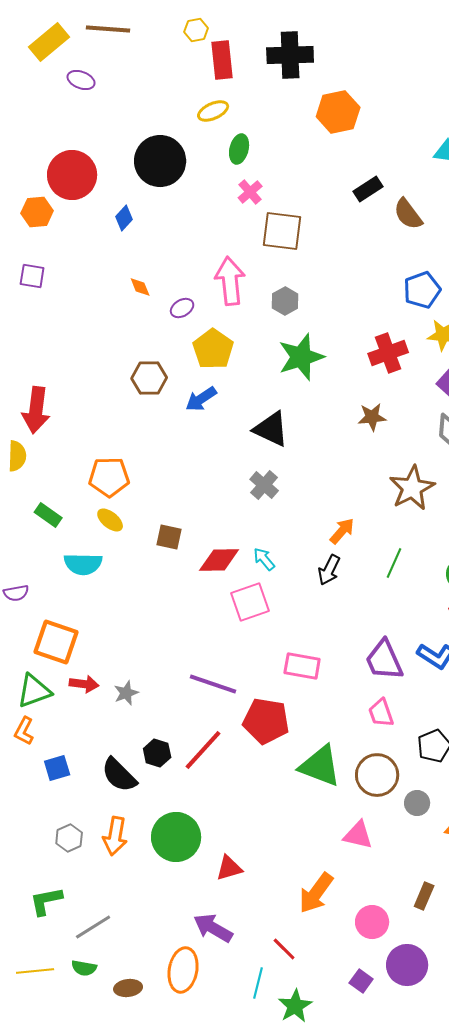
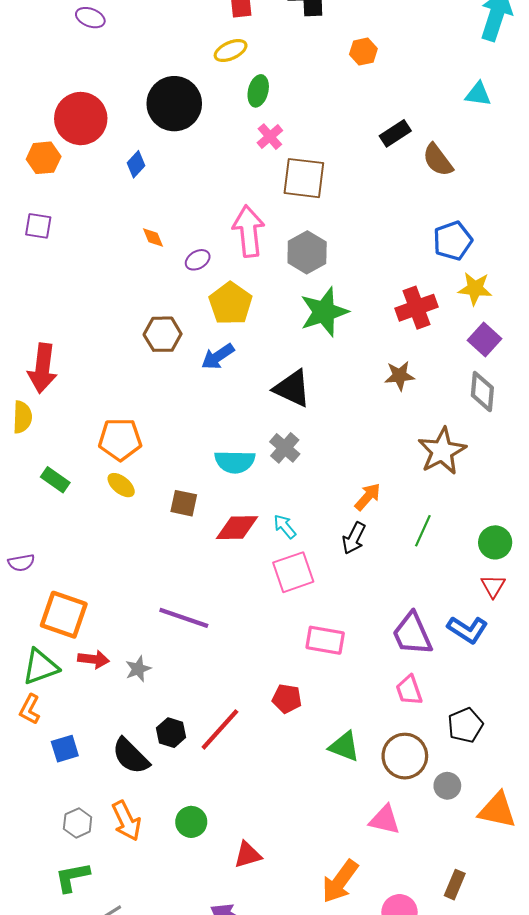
orange hexagon: (338, 112) -> (363, 52), size x0.6
gray hexagon: (285, 301) -> (307, 252), size x1.4
cyan semicircle: (83, 564) -> (235, 462), moved
pink square: (250, 602) -> (293, 572), moved
purple line: (213, 684) -> (184, 618), moved
red pentagon: (266, 721) -> (287, 699), size x0.6
green triangle: (320, 766) -> (344, 746), size x0.7
orange arrow: (115, 836) -> (126, 821), turned -36
green circle: (176, 837) -> (191, 822), size x0.6
green L-shape: (46, 901) -> (72, 877), moved

